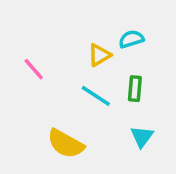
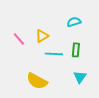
yellow triangle: (99, 55) -> (42, 36), moved
cyan line: (96, 96) -> (54, 54), turned -30

